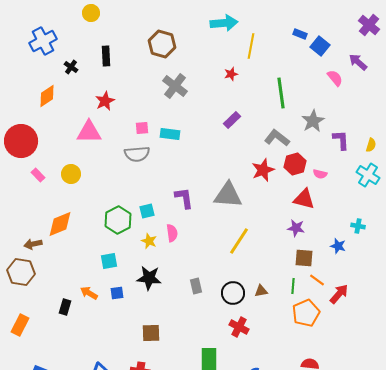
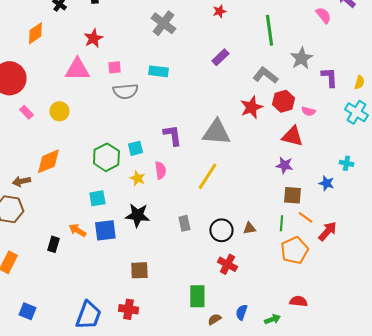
pink square: (142, 128) -> (114, 67), moved
yellow line: (239, 241) -> (207, 176), moved
blue square: (117, 293) -> (105, 230), size x1.6

